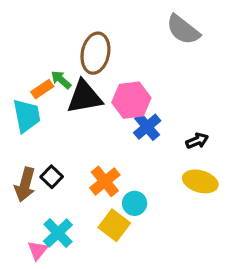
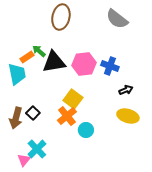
brown ellipse: (95, 53) -> (61, 17), moved
blue cross: (147, 127) -> (110, 66), moved, turned -30
yellow square: (114, 225) -> (73, 99), moved

